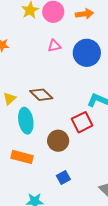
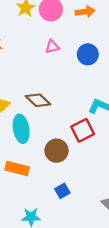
blue circle: (87, 53) -> (88, 54), size x0.7

